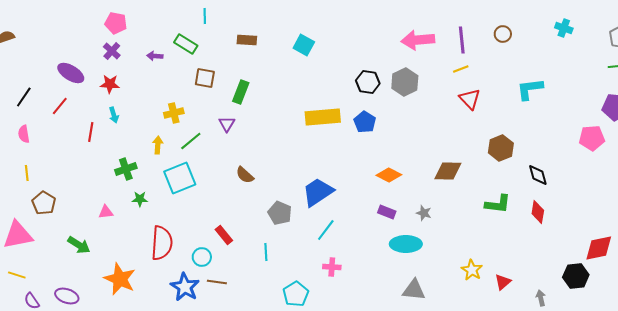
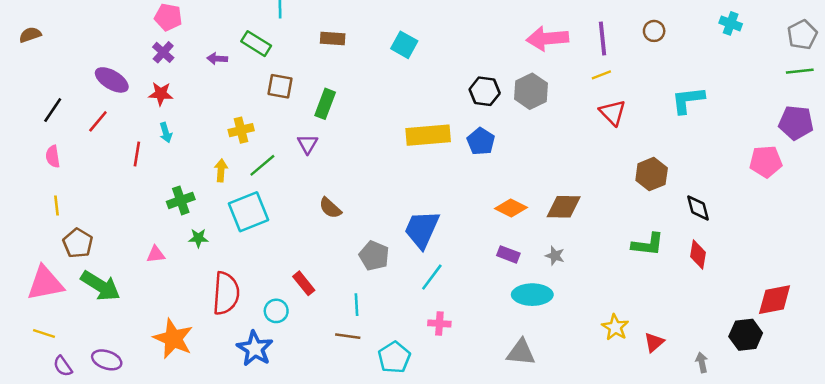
brown diamond: (448, 171) -> (564, 207), moved
blue trapezoid: (318, 192) -> (422, 229), turned -32
green arrow: (79, 245) -> (100, 286), moved, size x1.4
brown line: (217, 282) -> (348, 336), moved
gray triangle: (414, 290) -> (521, 352), moved

